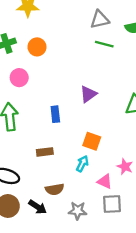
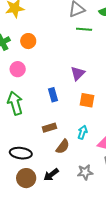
orange square: (92, 141) -> (87, 100), moved
brown semicircle: (55, 189) -> (63, 147), moved, turned -35
black arrow: (38, 207) -> (51, 175), turned 119

